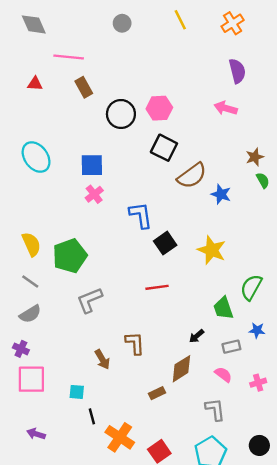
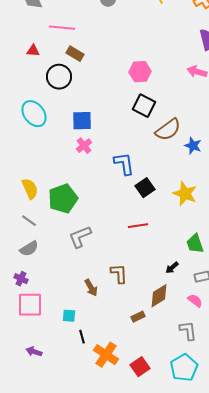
brown rectangle: (84, 87) -> (75, 54), turned -30
black circle: (121, 114) -> (59, 77), moved

